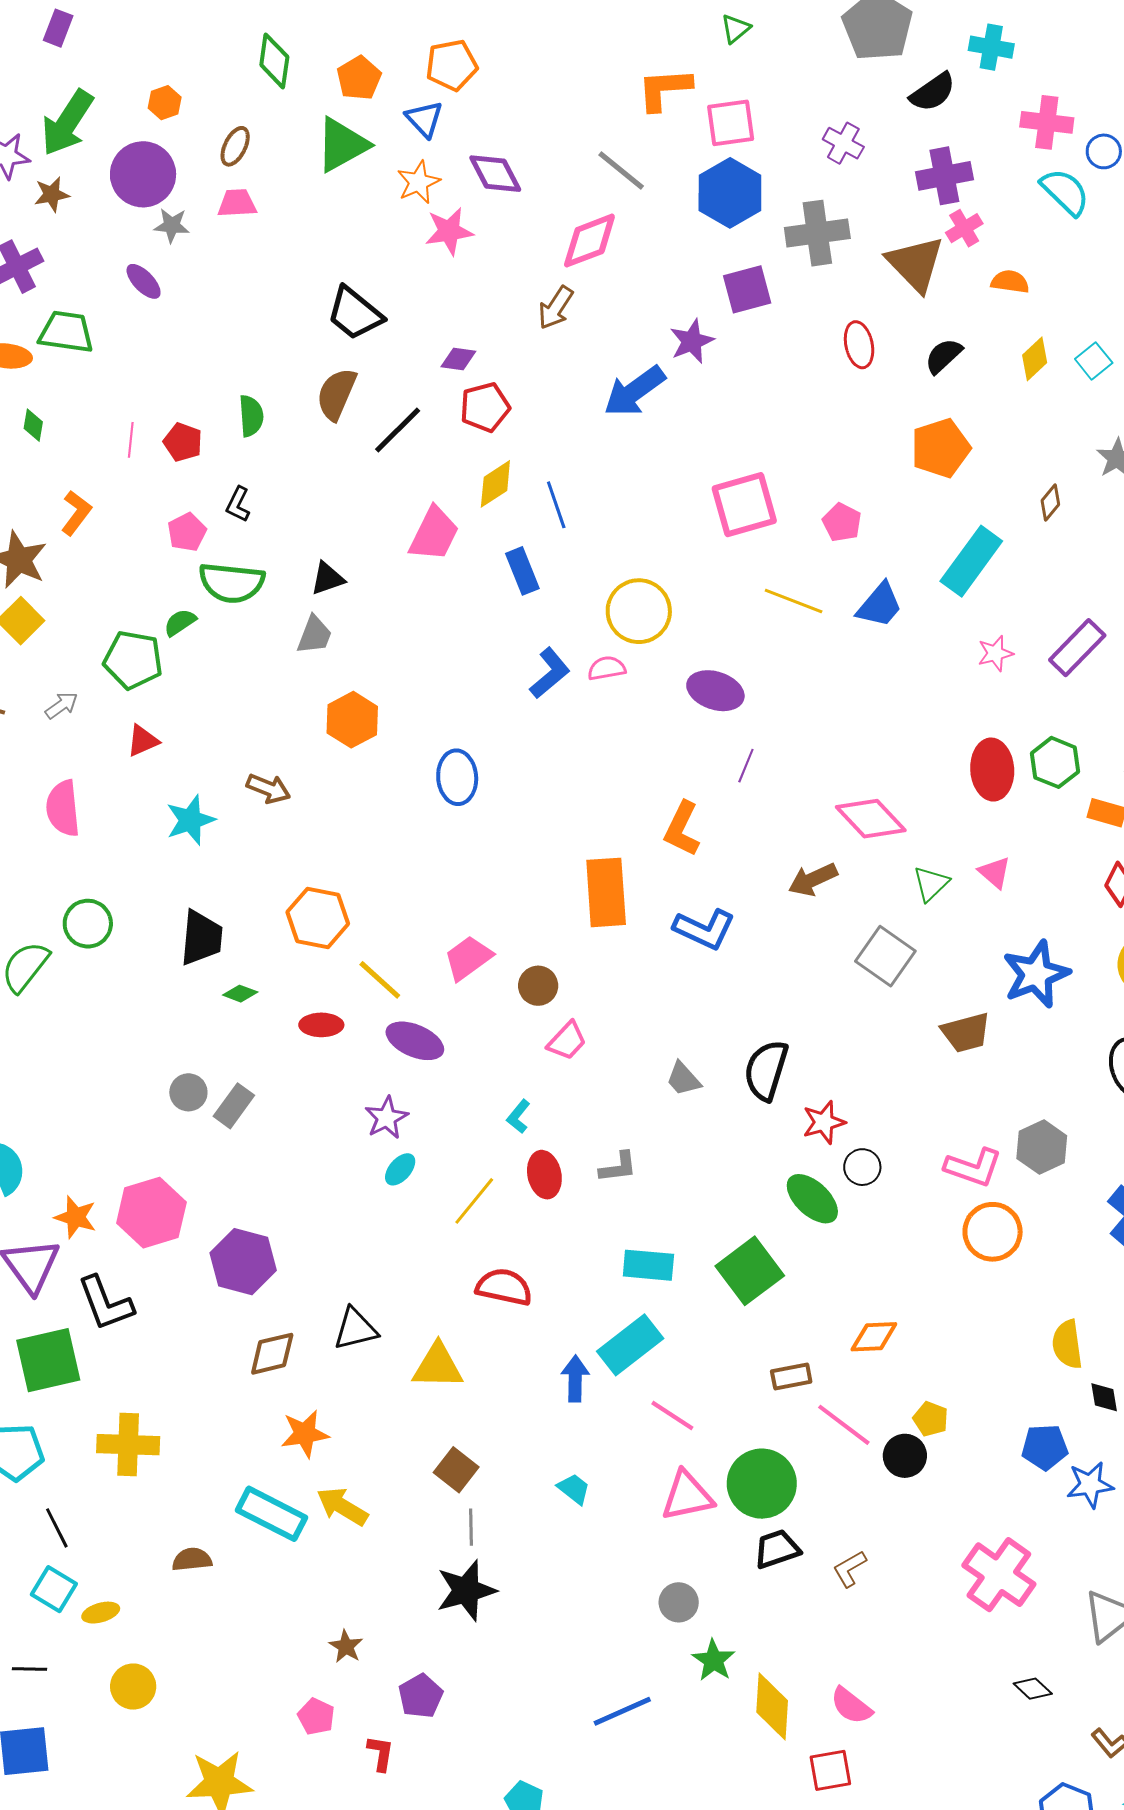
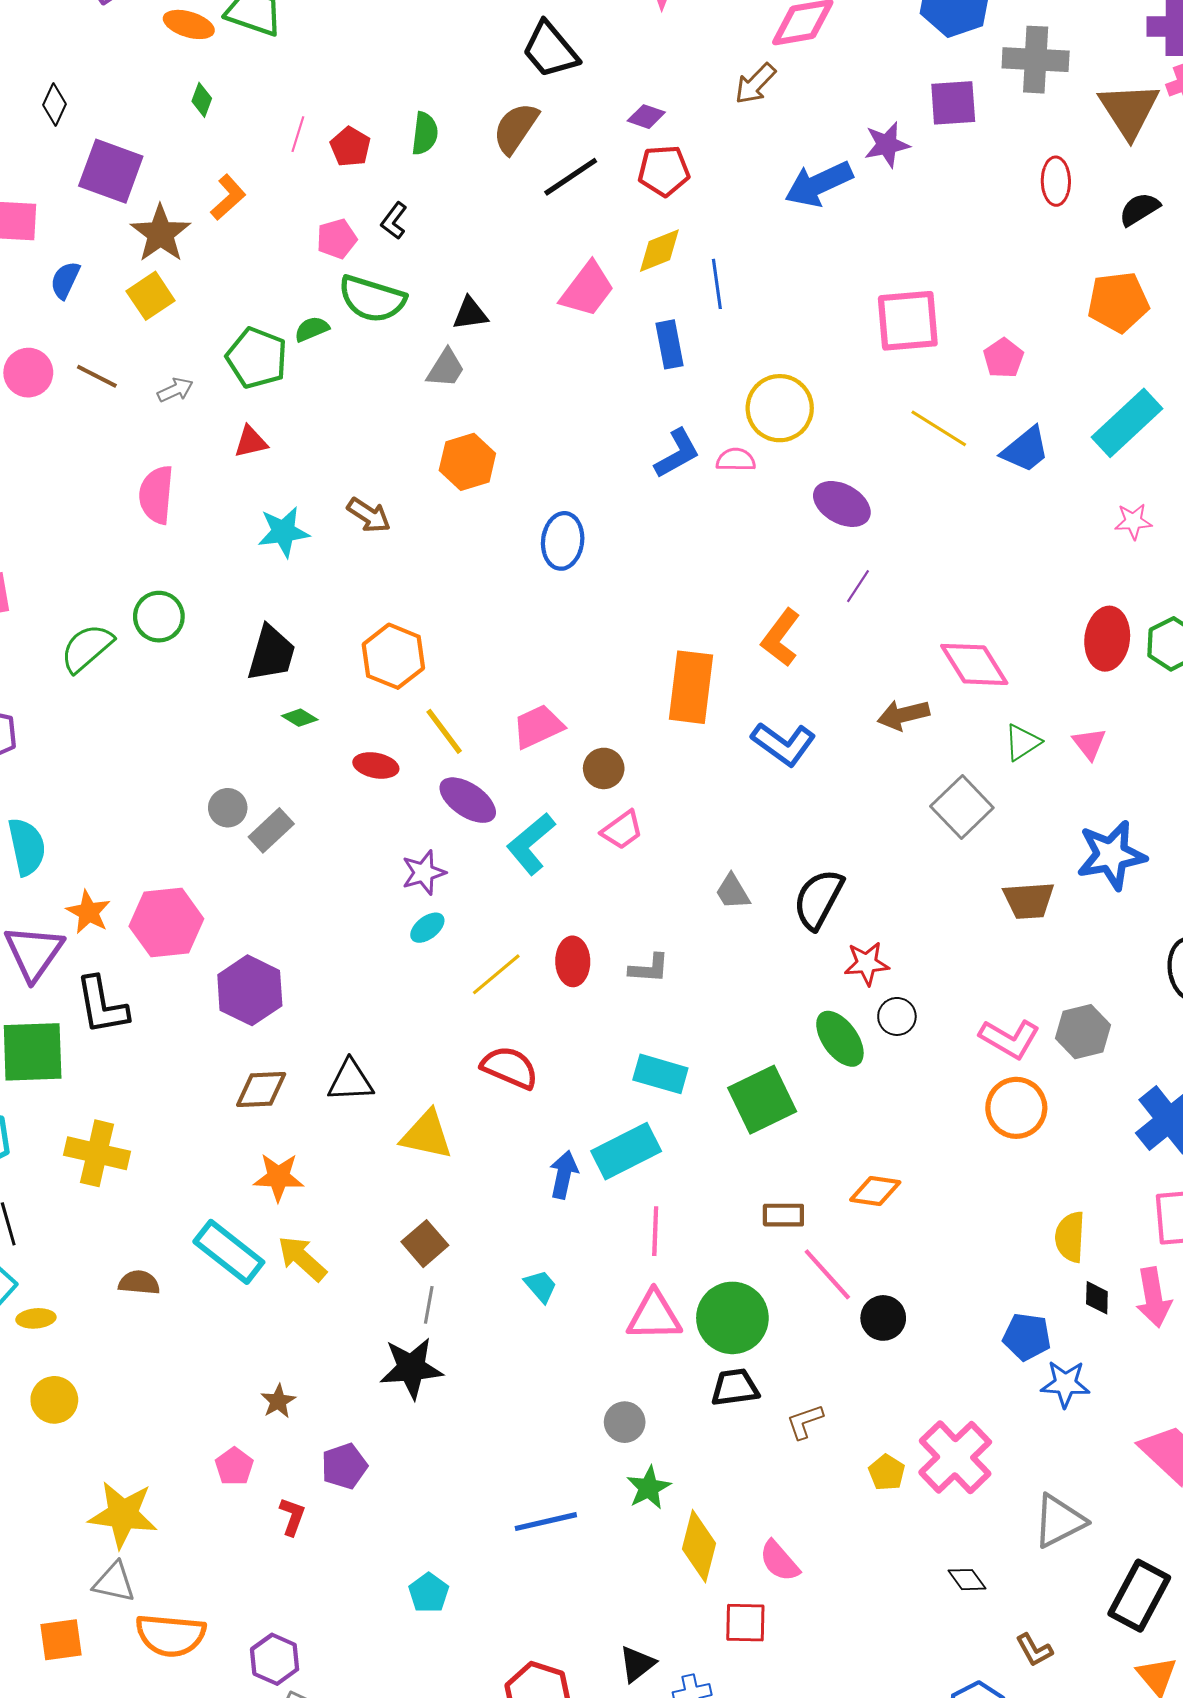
cyan L-shape: (518, 1116) -> (531, 844), moved, size x1.8
pink line: (672, 1415) -> (655, 1231), turned 48
yellow pentagon: (931, 1419) -> (887, 1472), moved

